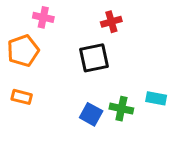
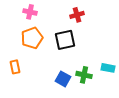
orange pentagon: (23, 51) -> (32, 38), moved
orange rectangle: (22, 97) -> (15, 67), turned 64

